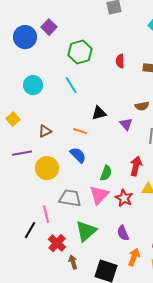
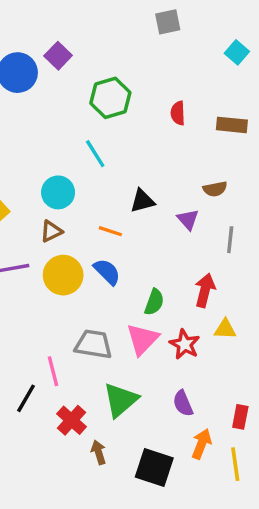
cyan circle: (33, 85) -> (58, 192), moved
yellow circle: (47, 168) -> (63, 275), moved

